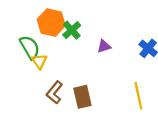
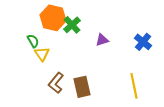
green semicircle: (30, 47) -> (33, 41), size x0.6

